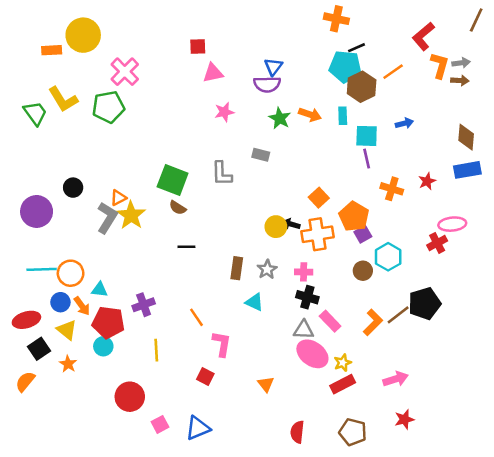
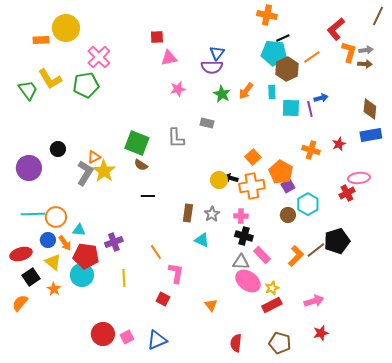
orange arrow: (310, 114) -> (246, 91), turned 108
purple line: (367, 159) -> (310, 109), moved
cyan circle: (103, 346) -> (82, 275), size x1.5
red circle: (130, 397) -> (103, 334), moved

